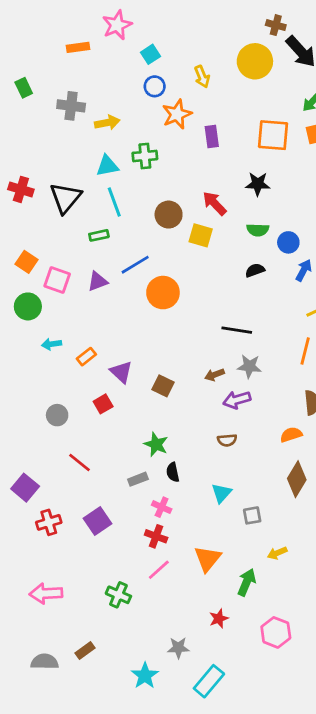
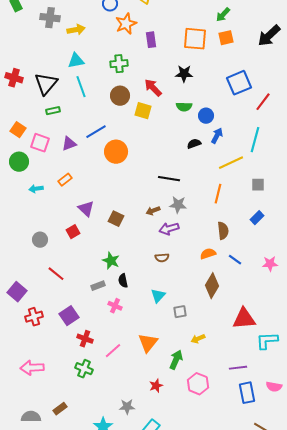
green cross: (145, 156) -> (119, 64), moved
green rectangle: (99, 235) -> (53, 111), moved
black semicircle: (255, 270) -> (194, 144), moved
orange rectangle: (86, 357) -> (65, 180), moved
red cross: (156, 536) -> (85, 339), moved
pink hexagon: (276, 632) -> (198, 384), moved

